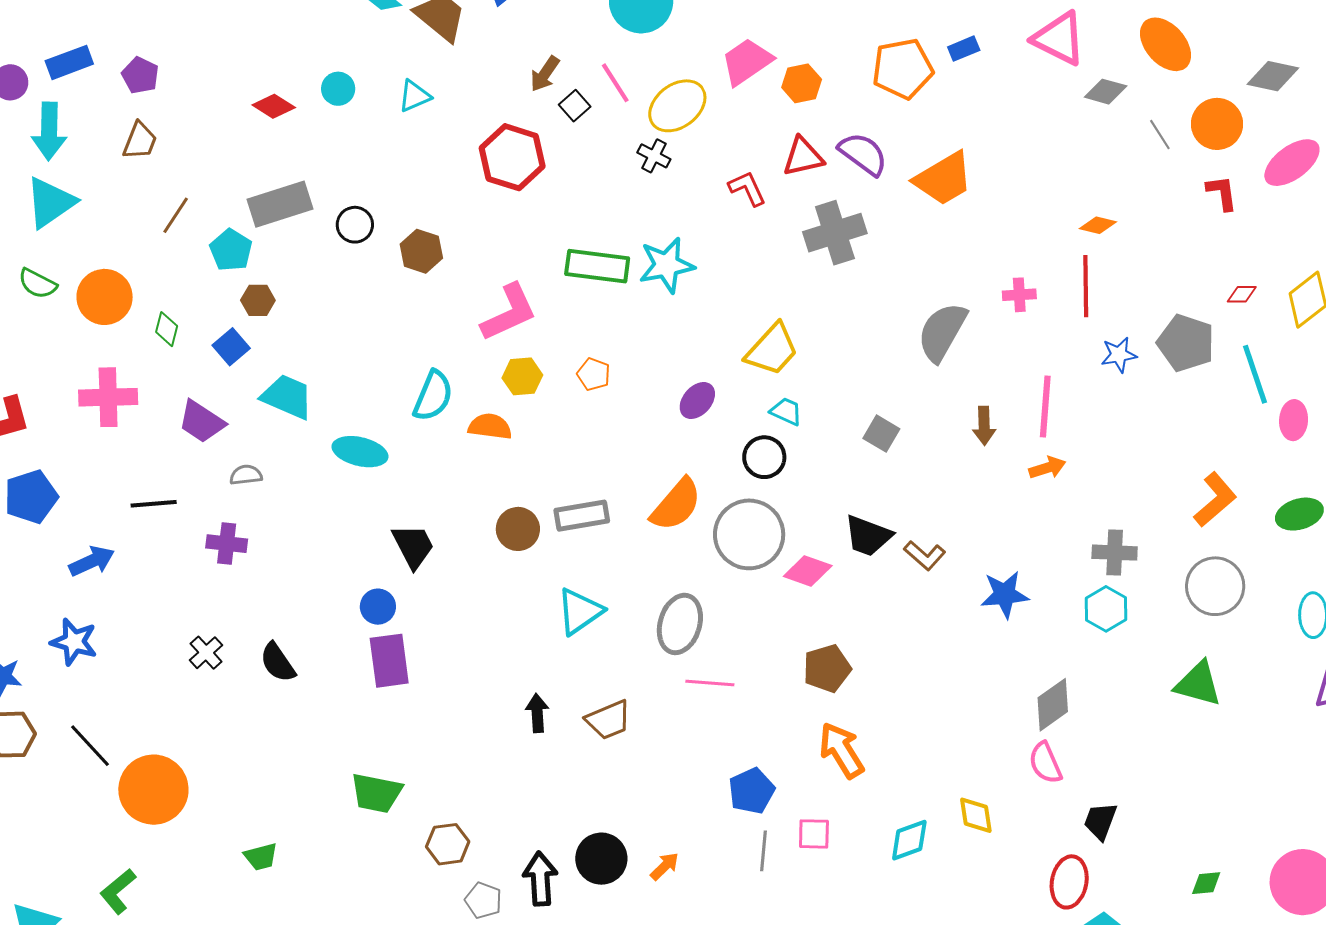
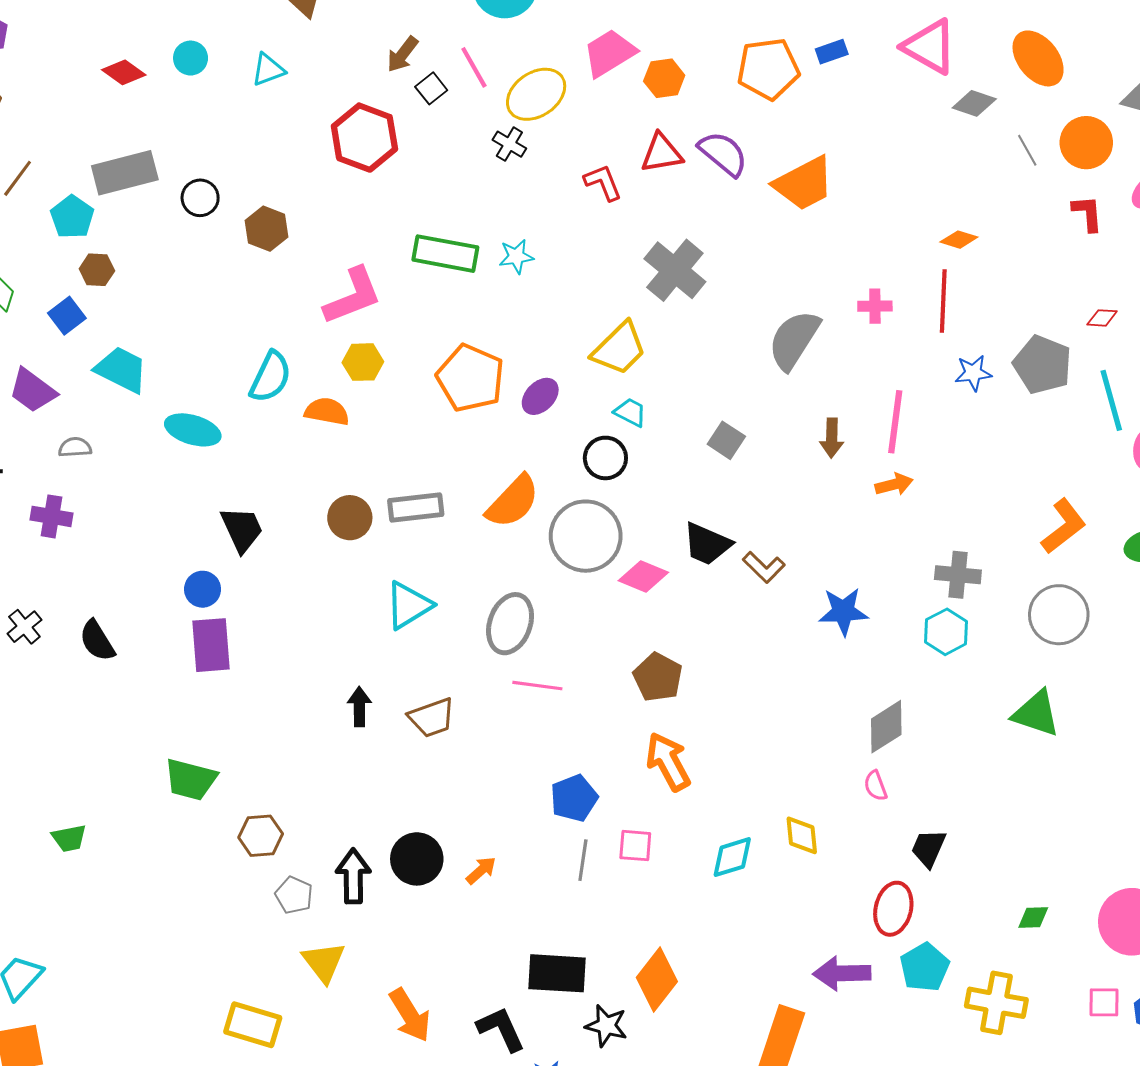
gray cross: (835, 233) -> (675, 270), moved, turned -36
cyan star: (667, 265) -> (516, 256), size x0.6
orange pentagon: (594, 374) -> (470, 378), moved, size x2.0
brown pentagon: (827, 668) -> (658, 677), turned -30
pink semicircle: (1045, 763) -> (876, 786), size x0.7

